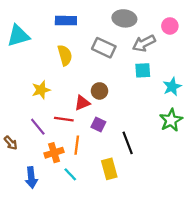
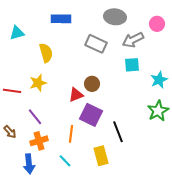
cyan triangle: (18, 36) -> (17, 33), size x0.7
yellow semicircle: (65, 55) -> (46, 53), moved
red line: (64, 119) -> (12, 91), moved
purple square: (98, 125) -> (91, 115), size x1.6
orange cross: (54, 153) -> (39, 141), moved

